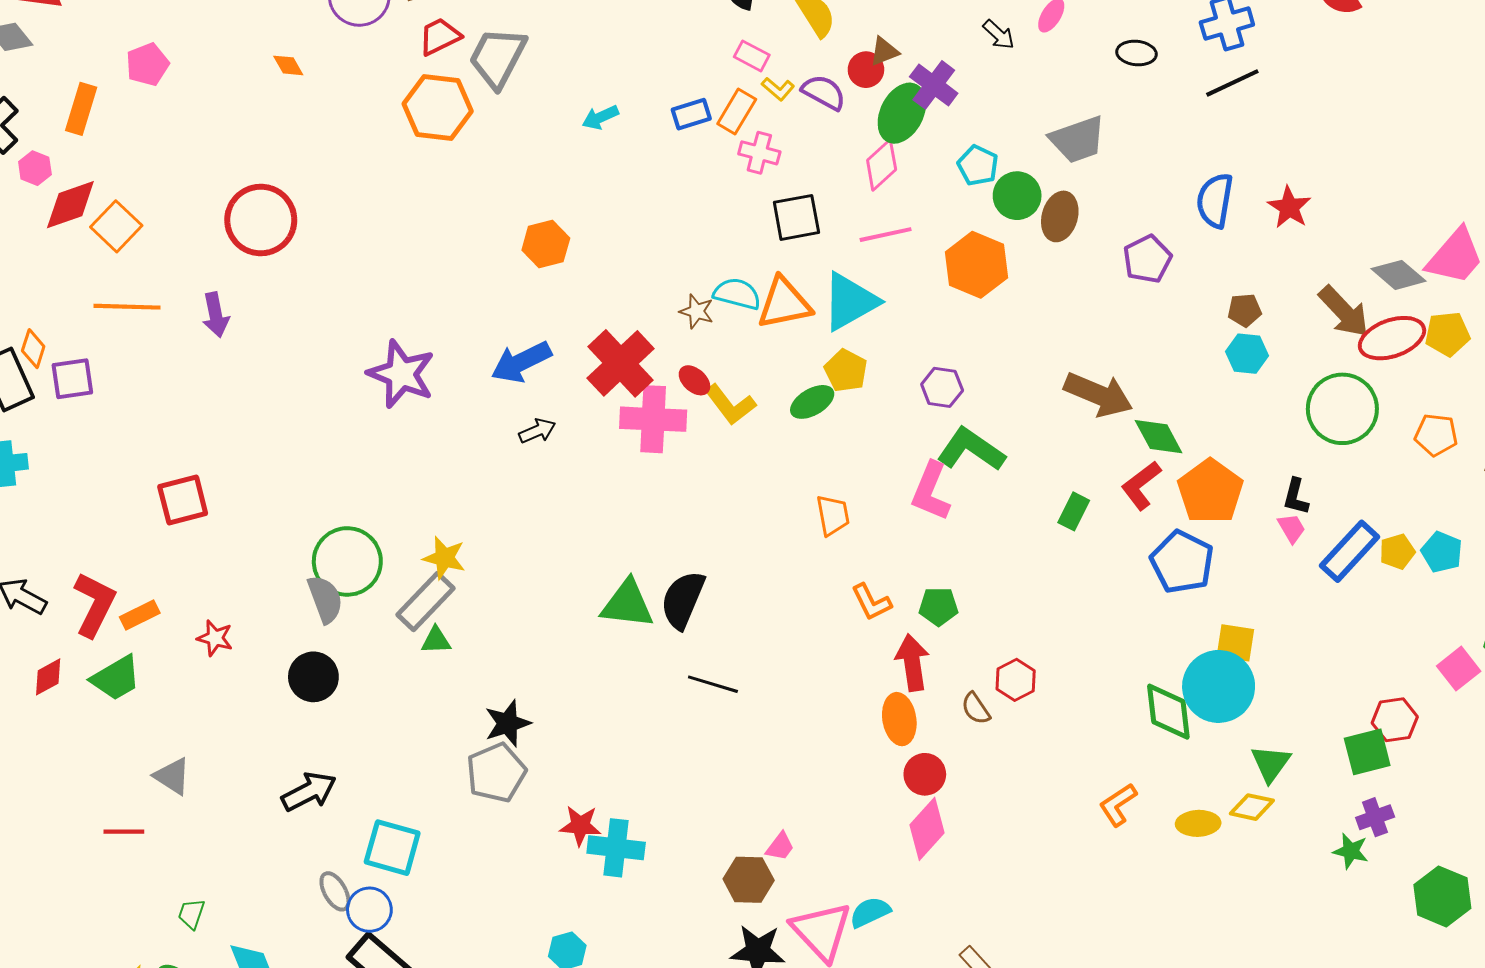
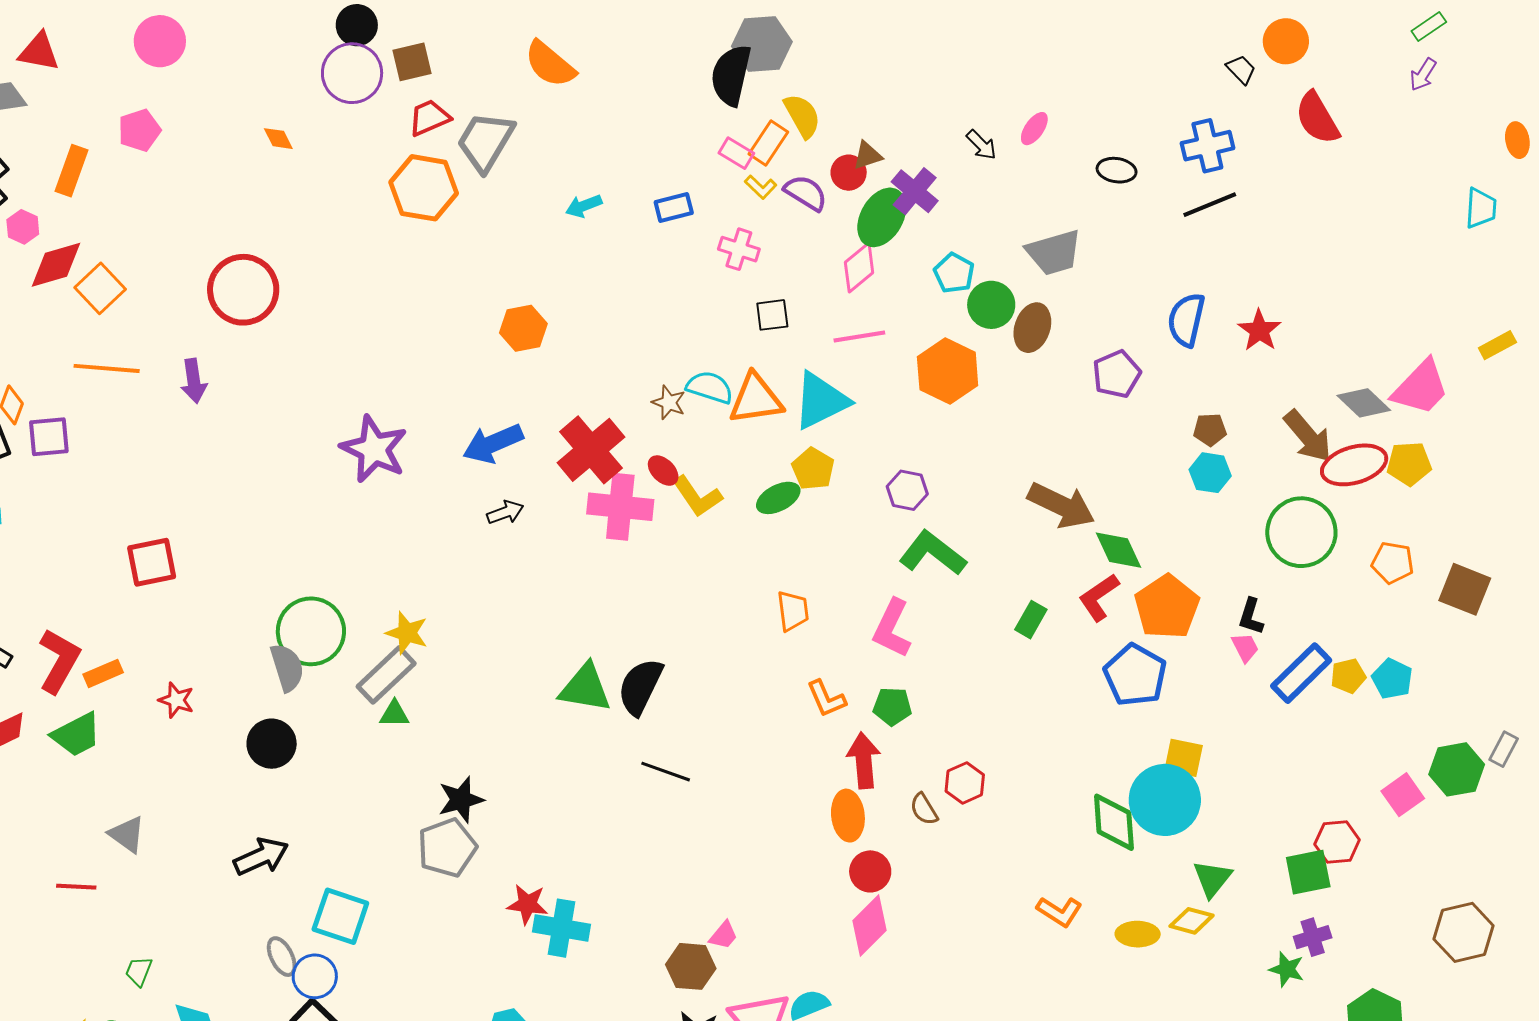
orange rectangle: (737, 112) -> (768, 143), moved
black square: (796, 217) -> (772, 315), size x0.7
pink L-shape: (931, 491) -> (892, 628), moved
orange L-shape: (1118, 805) -> (1059, 911), turned -117

